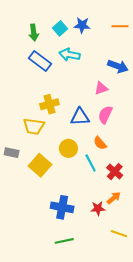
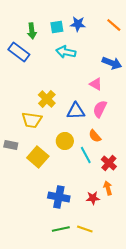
orange line: (120, 26) -> (114, 25), turned 42
cyan square: (60, 28) -> (57, 27), turned 32
blue rectangle: (40, 61) -> (19, 52), moved
pink triangle: (101, 88) -> (96, 84), turned 48
yellow cross: (49, 104) -> (47, 99), turned -30
orange arrow: (114, 198) -> (108, 188), turned -64
yellow line: (119, 234) -> (85, 229), moved

